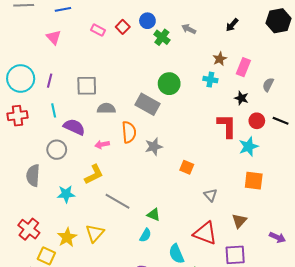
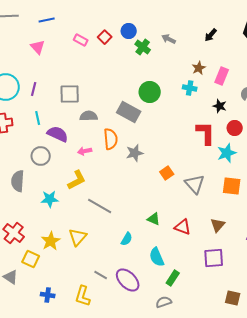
orange square: (187, 167) -> (167, 173), turned 32
gray triangle: (210, 195) -> (195, 184), moved, size x1.5
green triangle: (154, 215) -> (154, 219), moved
red triangle: (205, 233) -> (183, 227), moved, size x0.7

